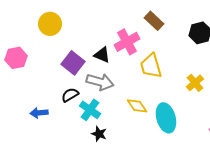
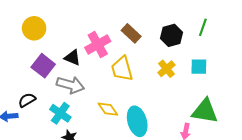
brown rectangle: (154, 21) -> (131, 33), moved
yellow circle: (50, 24) -> (34, 28), moved
yellow cross: (195, 83) -> (166, 69), moved
black semicircle: (70, 95) -> (27, 100), moved

